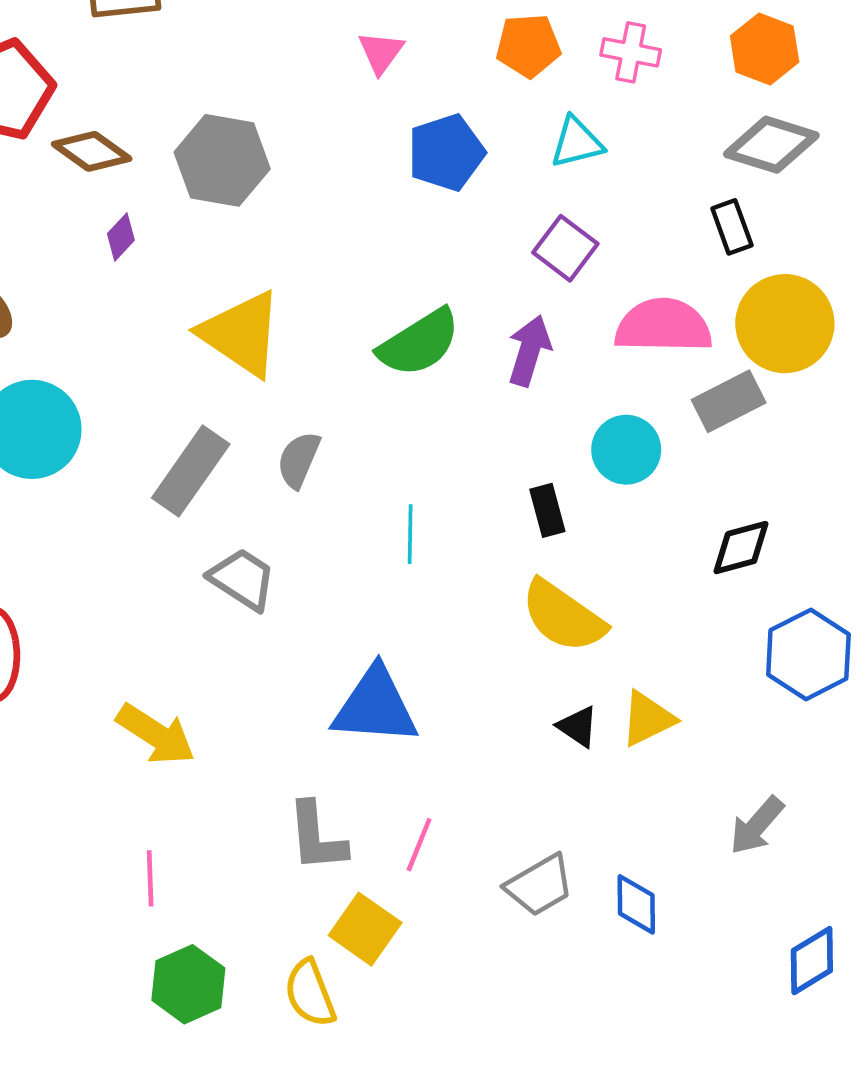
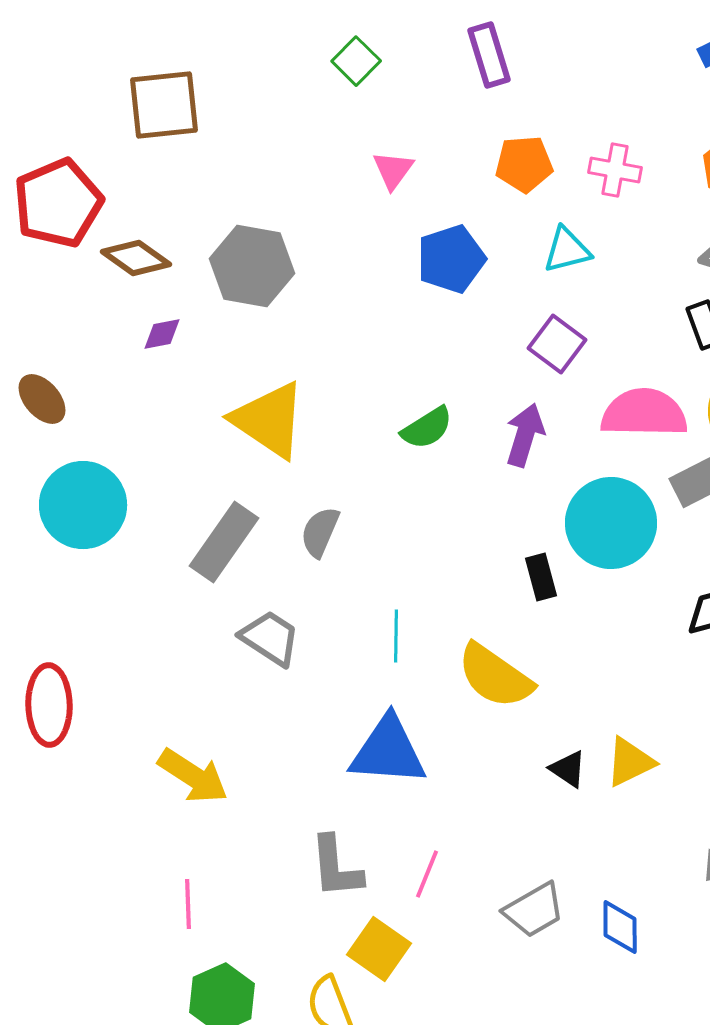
purple diamond: (121, 237) -> (162, 334), turned 36
green semicircle: (419, 343) -> (427, 428), size x0.7
cyan circle: (626, 450) -> (611, 523), size x1.5
cyan line: (410, 534) -> (396, 636), moved
yellow semicircle: (563, 616) -> (495, 676), moved

